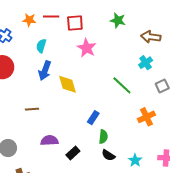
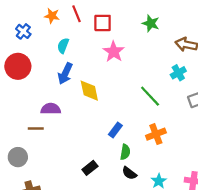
red line: (51, 17) -> (76, 14), turned 63
brown line: (32, 109) -> (36, 128), moved
orange cross: (146, 117) -> (156, 134), moved
purple semicircle: (49, 140) -> (51, 109), moved

